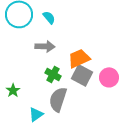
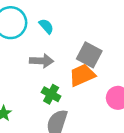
gray square: (82, 75) -> (89, 55), moved

